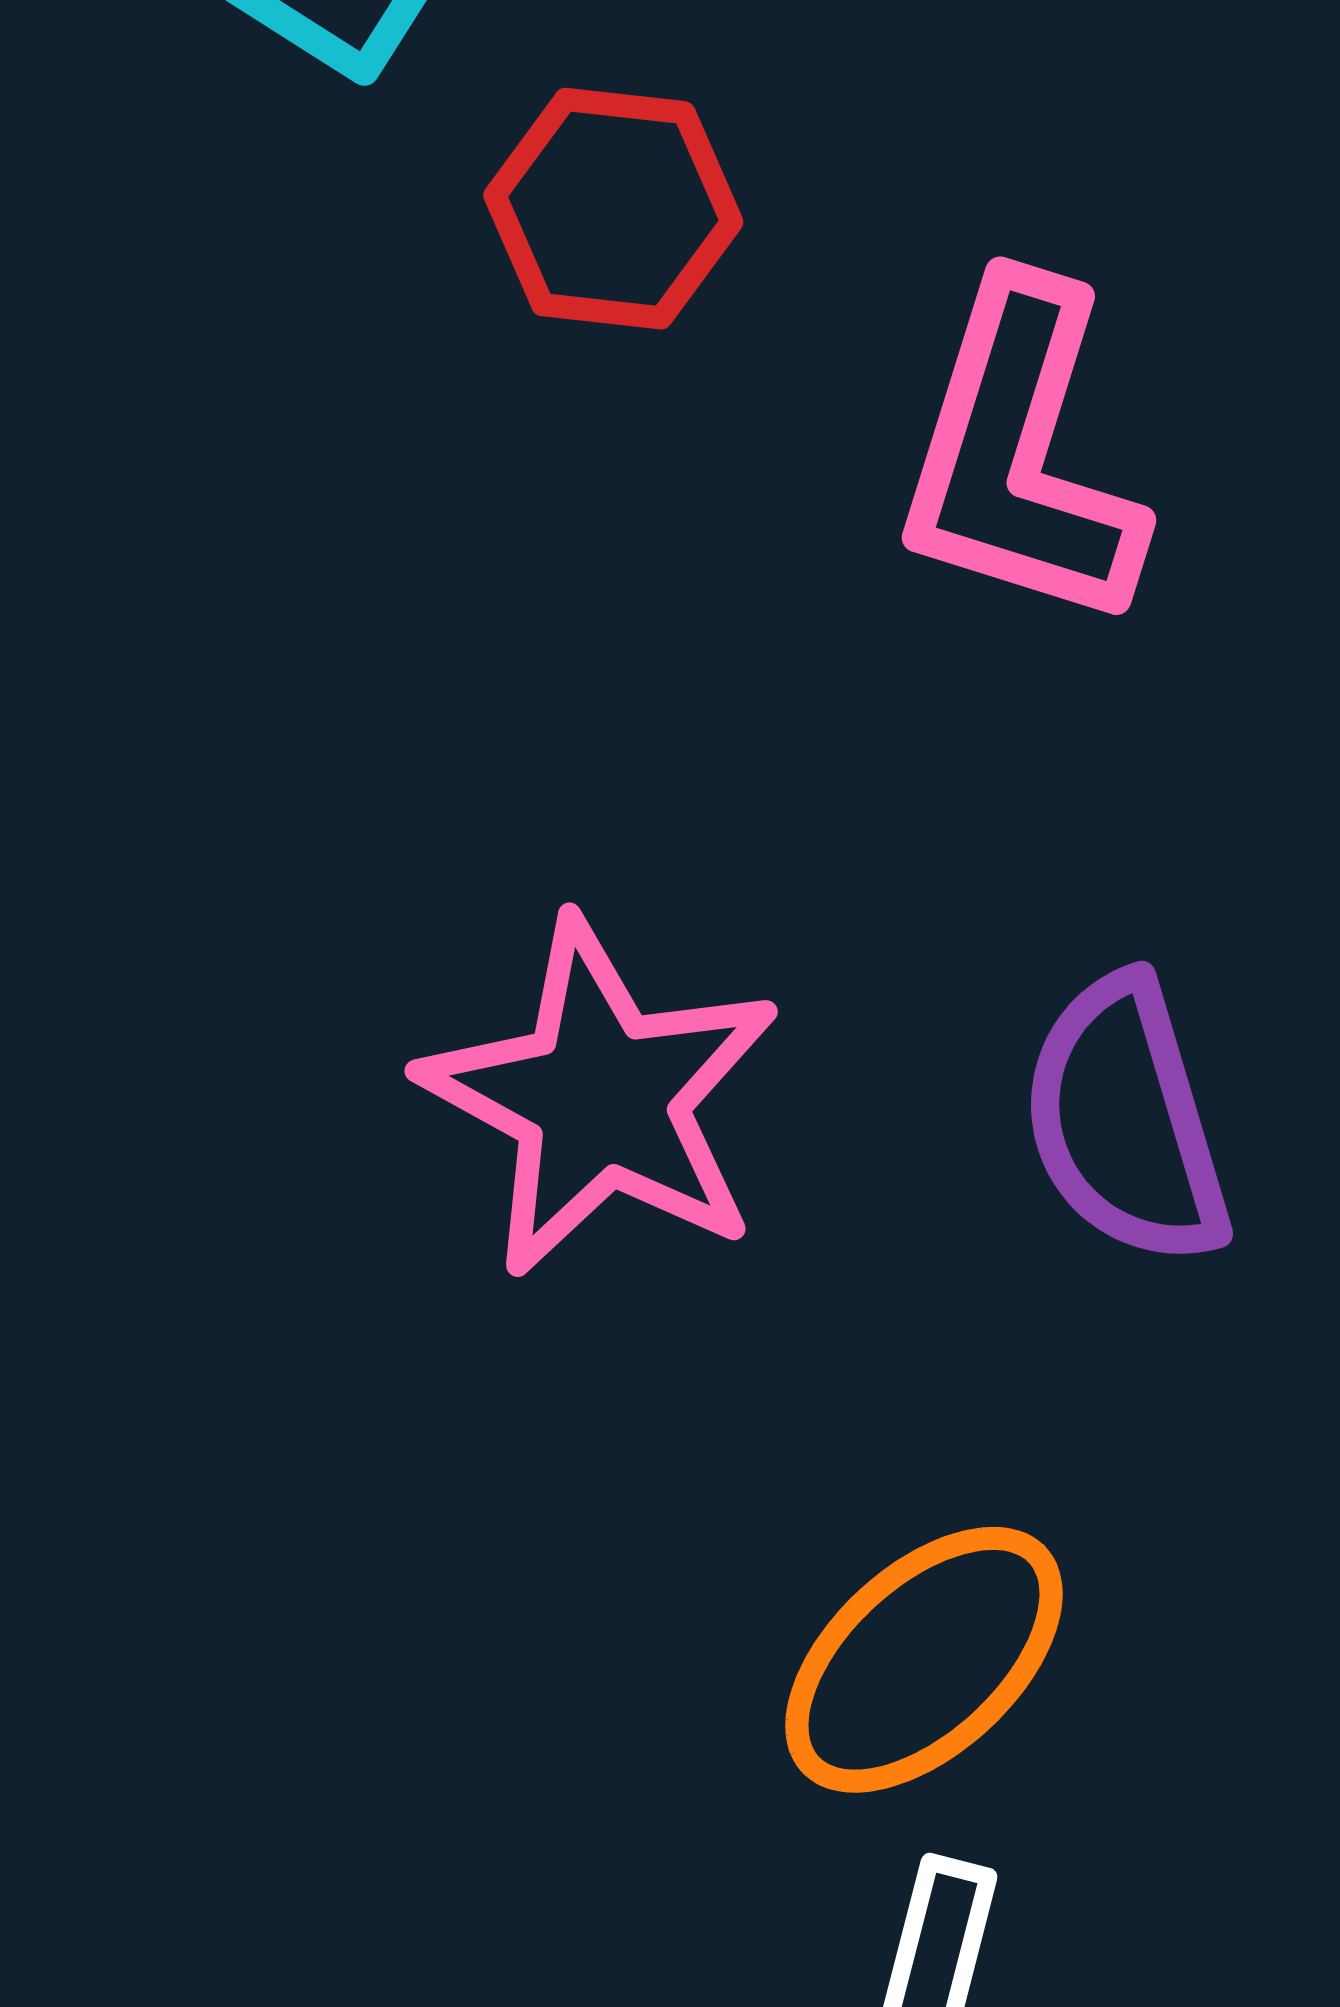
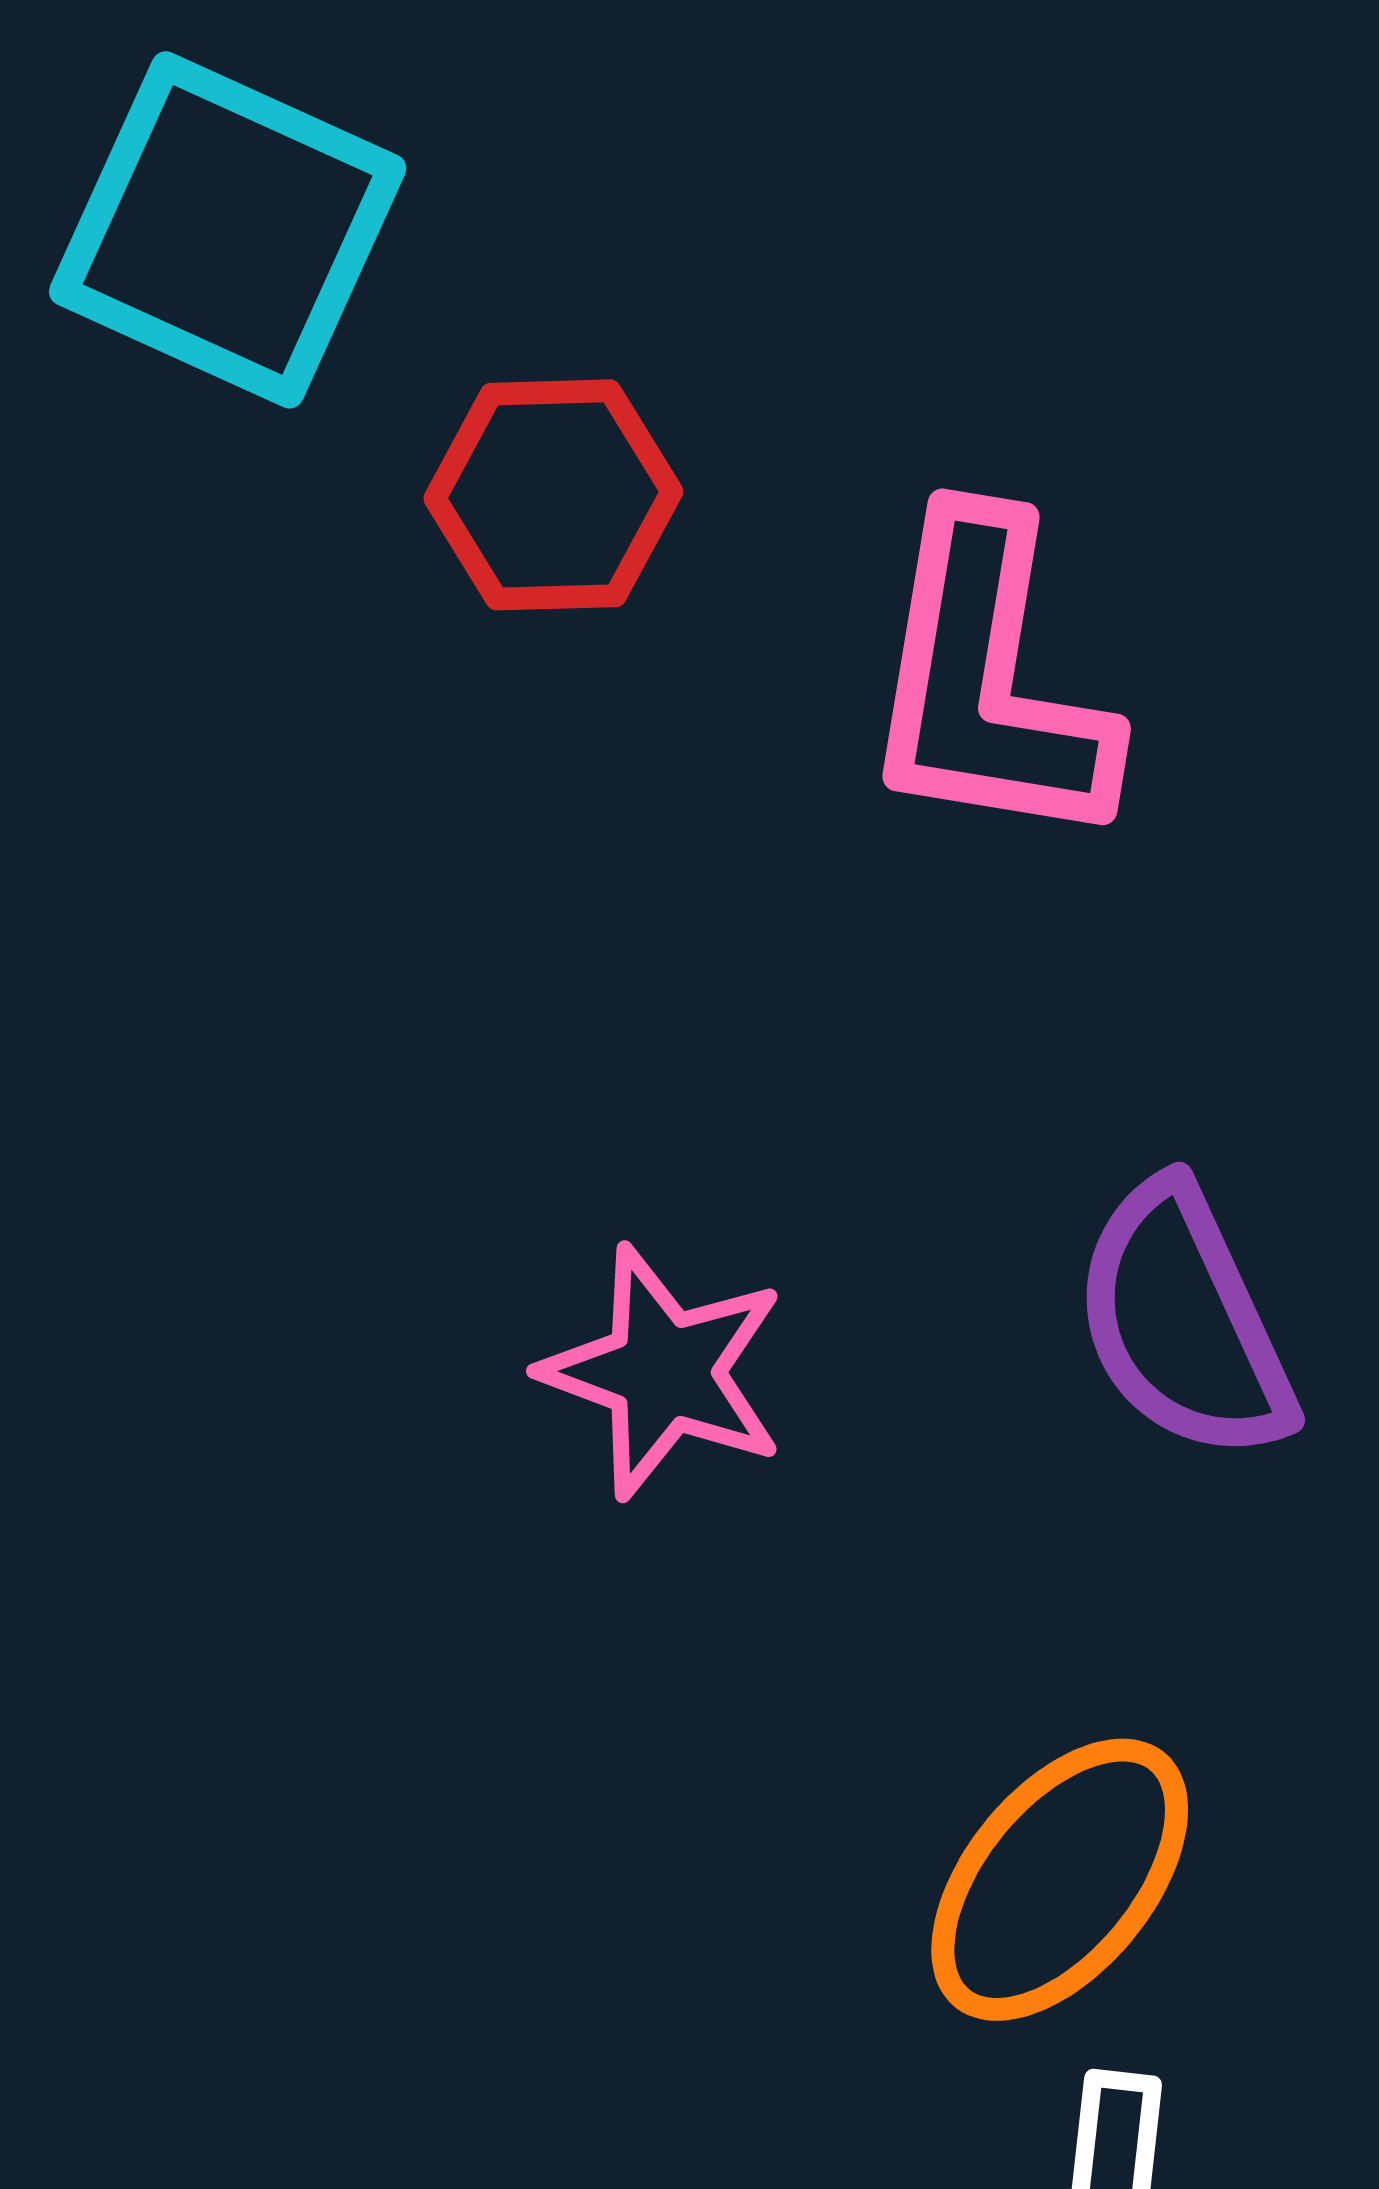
pink star: (601, 1098) -> (664, 1372), size x0.7

